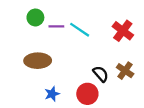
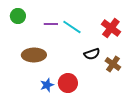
green circle: (35, 17) -> (18, 16), moved
black semicircle: (101, 74) -> (92, 54), moved, turned 112
red circle: (87, 94) -> (68, 83), moved

